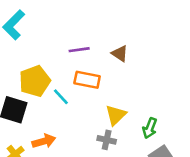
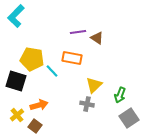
purple line: (79, 50) -> (78, 32), moved
yellow pentagon: (35, 81) -> (32, 59), turned 30

